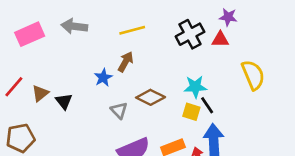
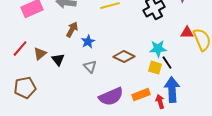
red triangle: (220, 39) -> (187, 33), moved
brown arrow: (126, 62) -> (72, 30), moved
gray triangle: (119, 110) -> (90, 67), moved

